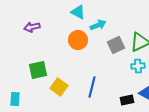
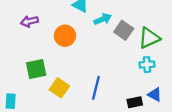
orange circle: (78, 40) -> (65, 36), moved
gray square: (116, 45) -> (124, 30), moved, turned -30

